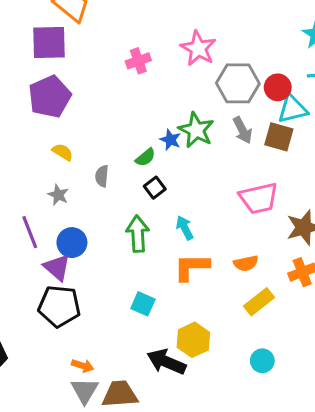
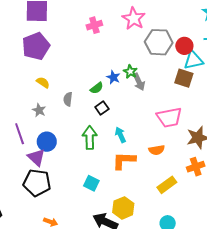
green star: (196, 130) -> (130, 72), size x0.6
gray arrow: (242, 130) -> (139, 82), moved
orange semicircle: (246, 263) -> (157, 150), moved

